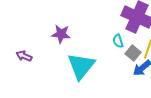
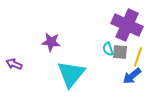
gray square: (133, 53) -> (120, 52), moved, turned -35

